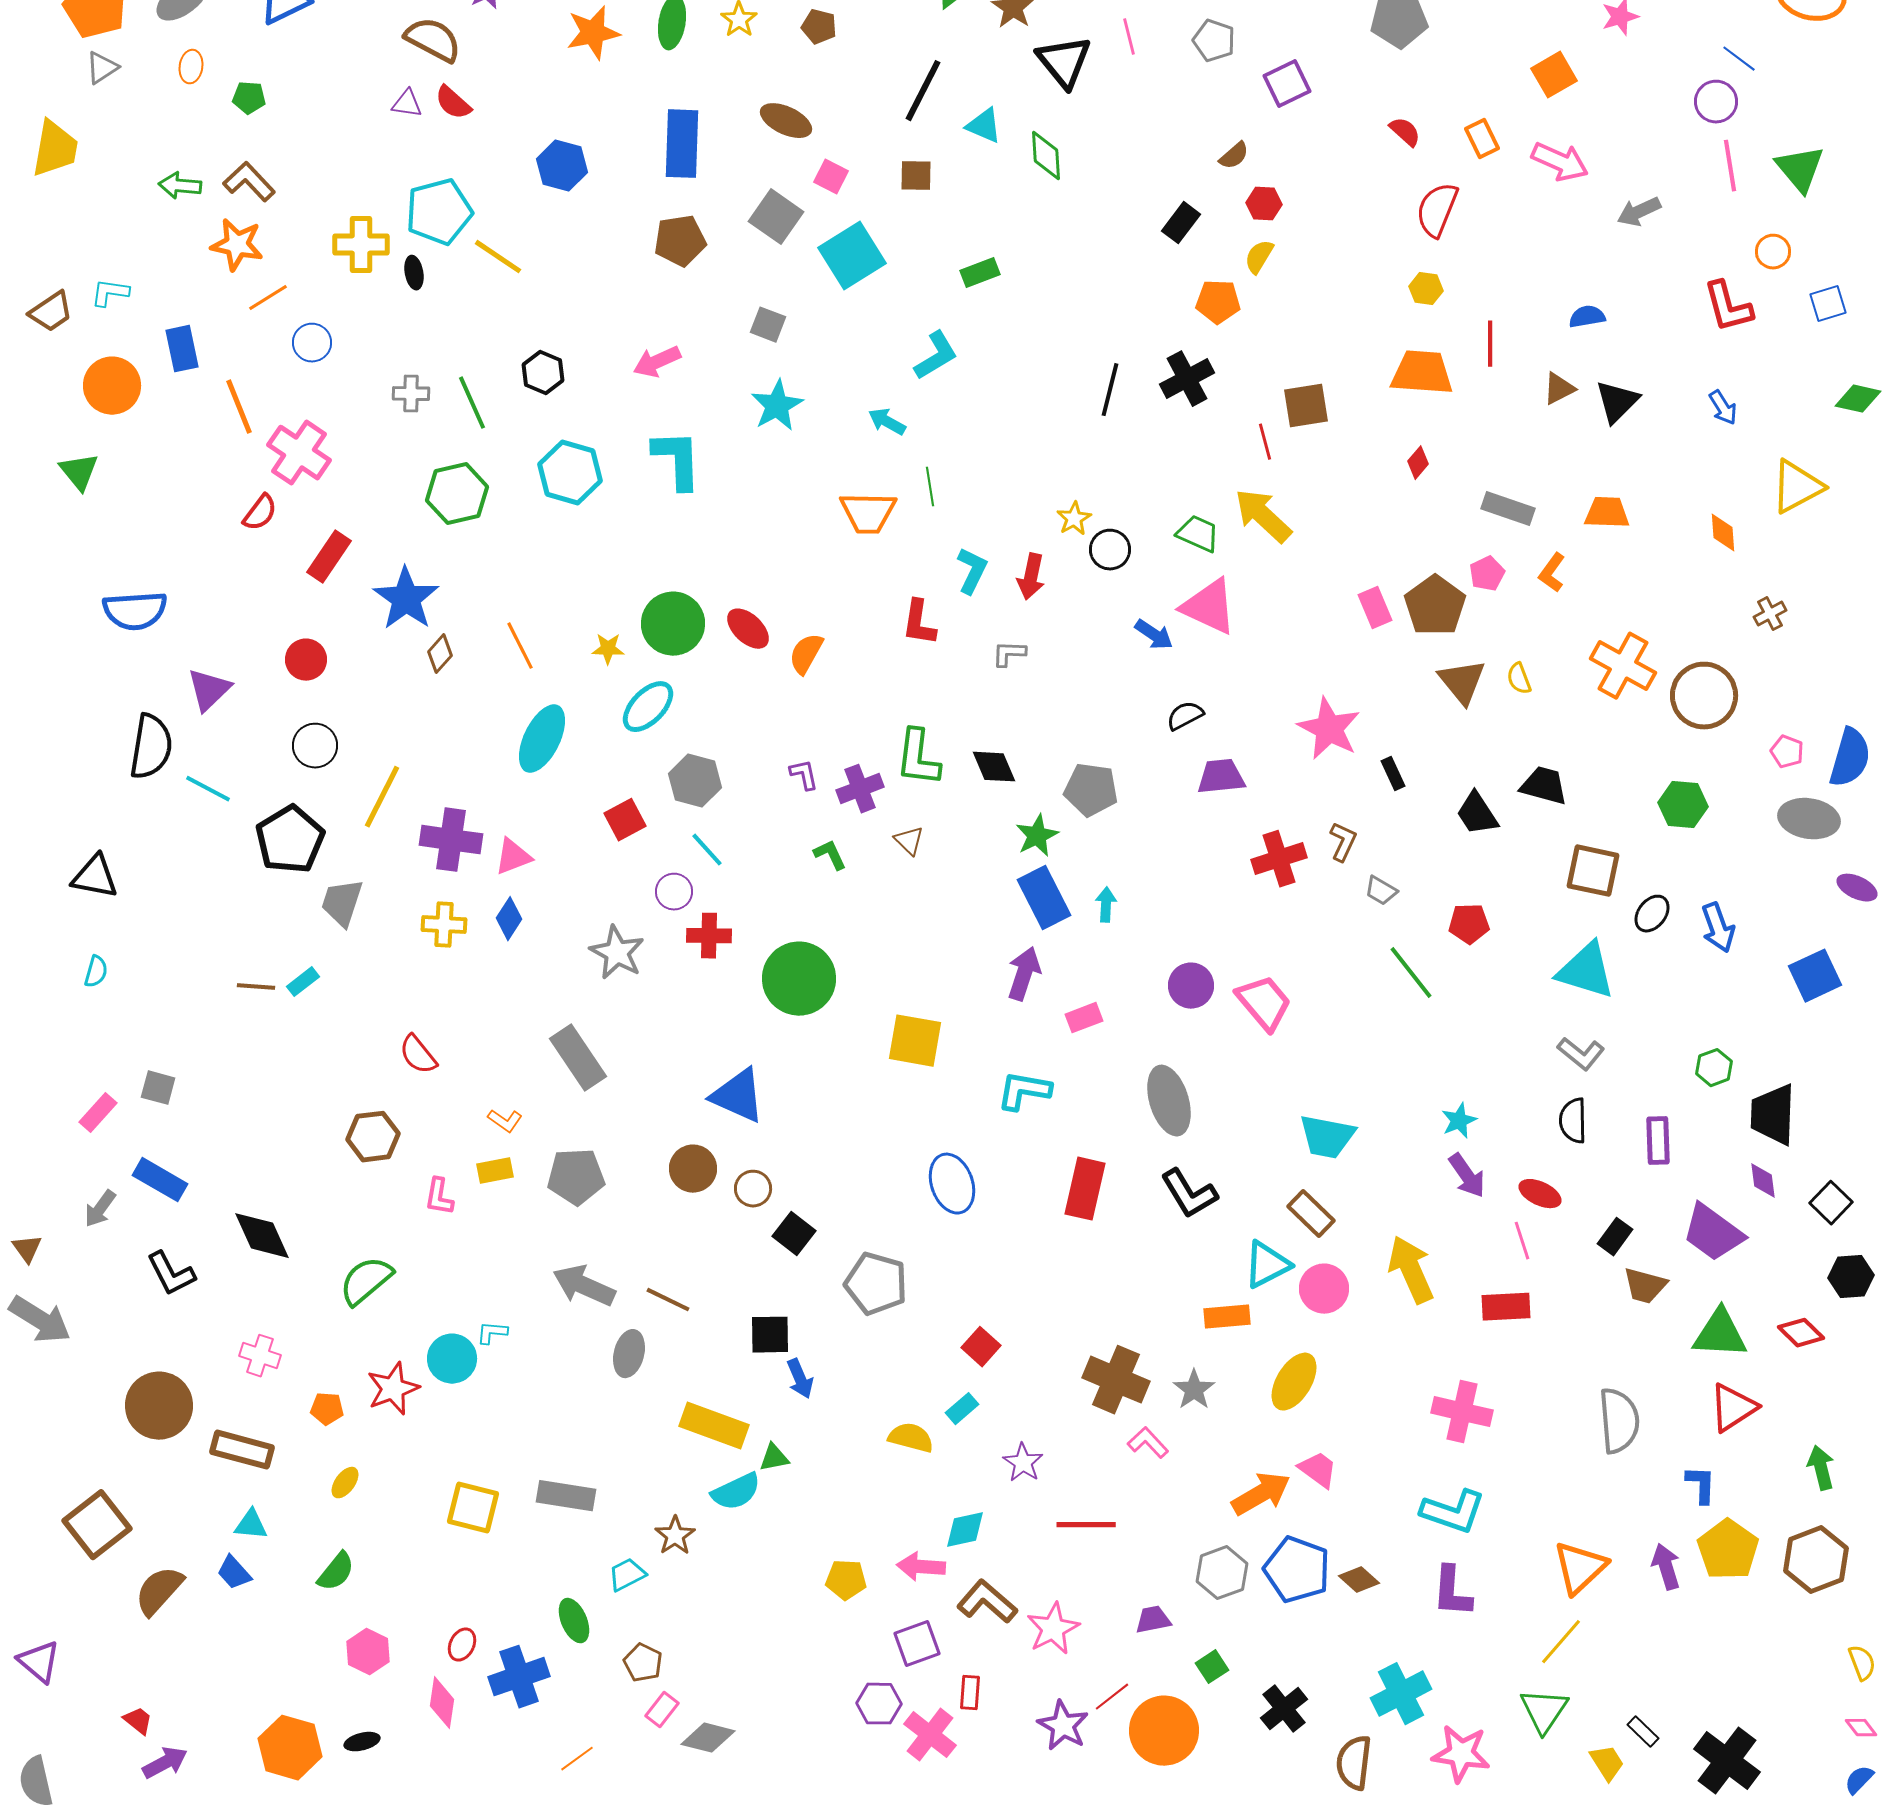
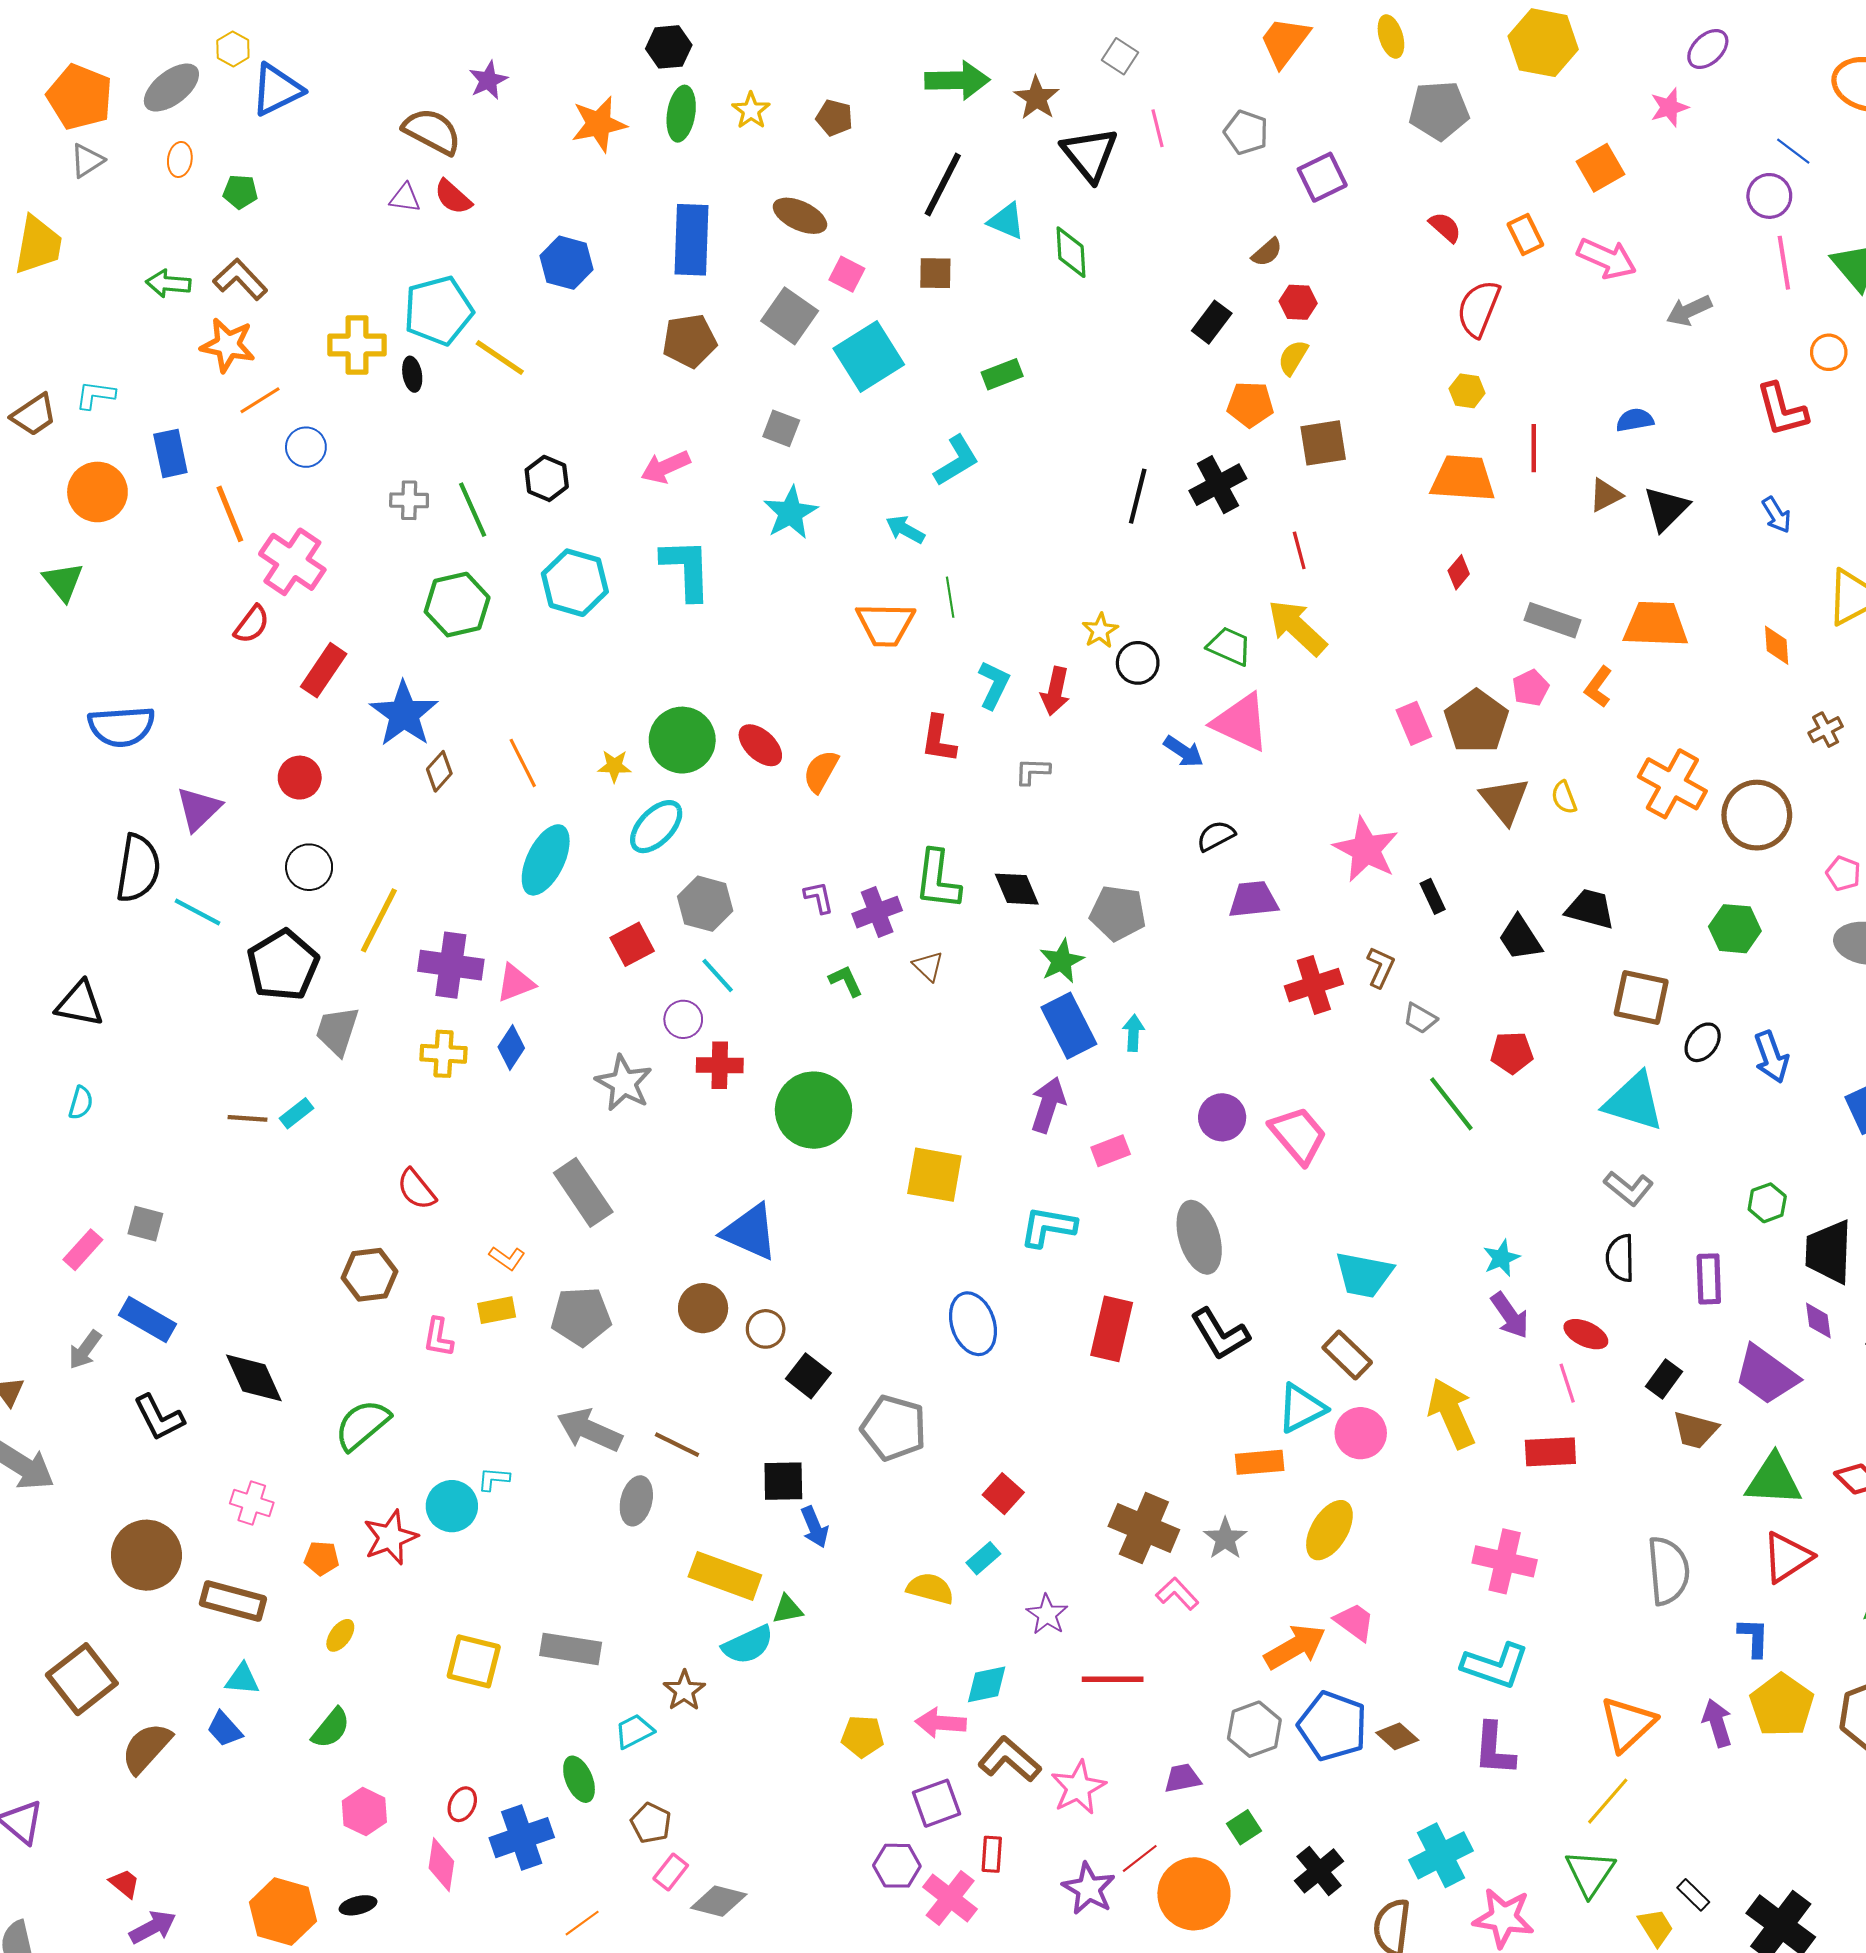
brown square: (1306, 406) -> (1323, 443), moved
orange trapezoid: (1607, 513) -> (1656, 624), size x1.4

